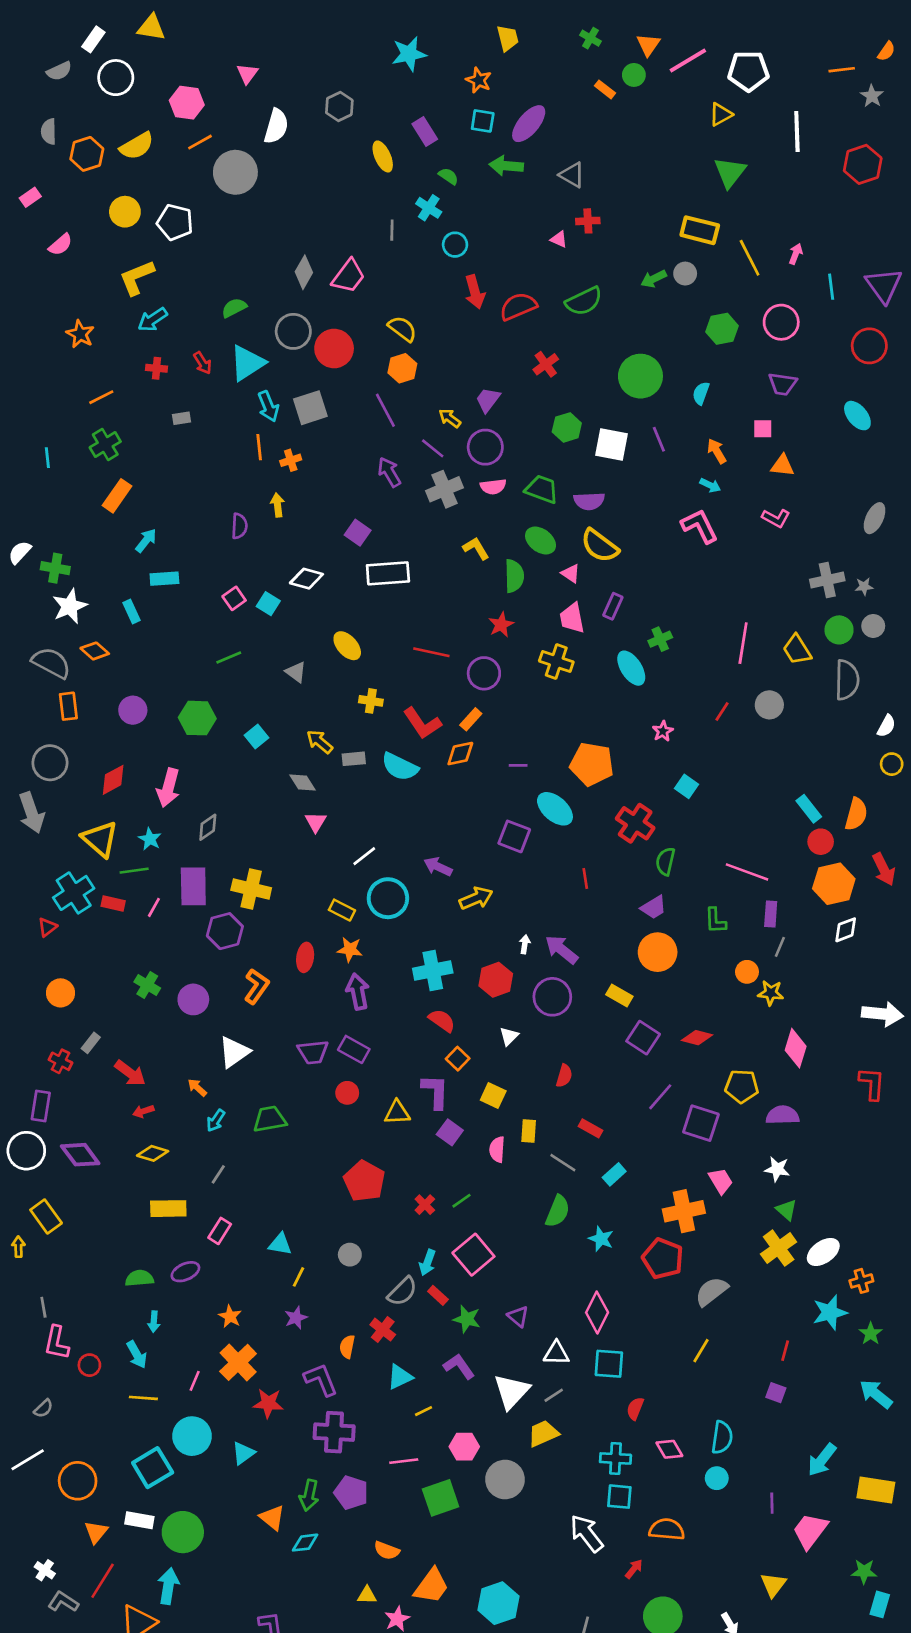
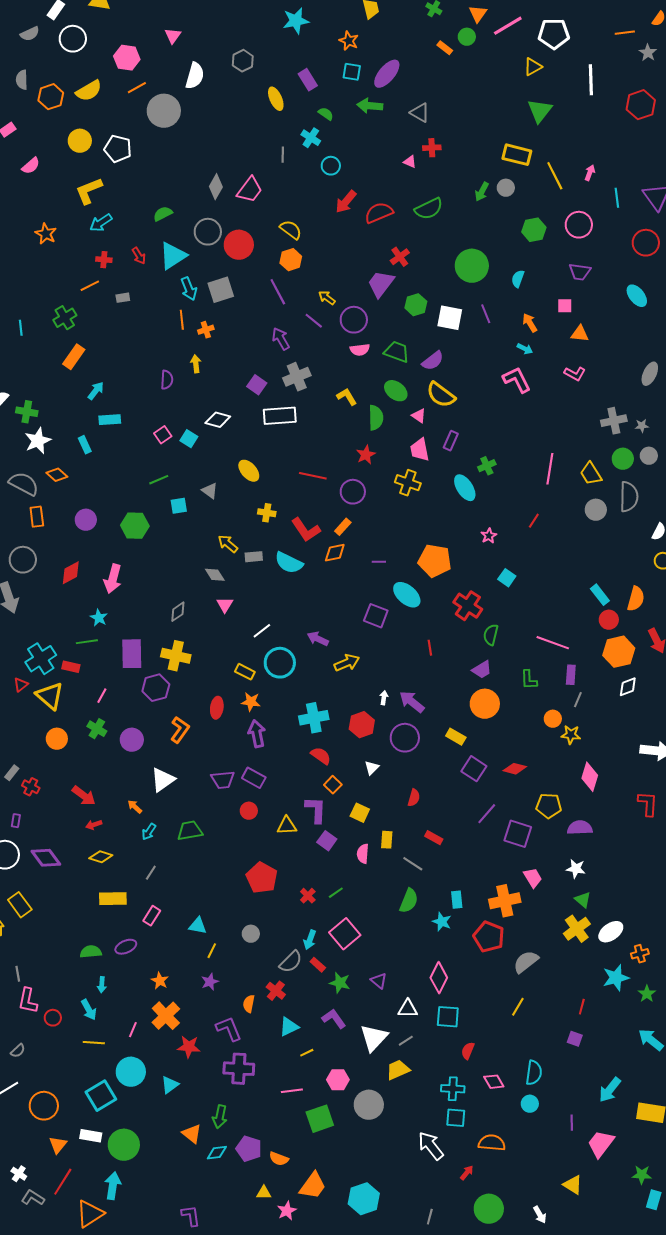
green arrow: (654, 279) -> (482, 192), turned -36
red arrow: (475, 292) -> (346, 202), turned 55
orange line: (101, 397) -> (90, 286), moved
purple trapezoid: (488, 400) -> (381, 284), moved, size x1.4
gray cross: (445, 489) -> (297, 377), moved
purple semicircle: (589, 501) -> (433, 361), turned -35
gray circle: (769, 705) -> (596, 510), moved
cyan square: (256, 736) -> (179, 506), moved, turned 30
gray diamond: (208, 827) -> (178, 612), moved
yellow triangle: (100, 839) -> (50, 696), moved
pink line: (154, 907) -> (102, 696), moved
orange circle: (60, 993) -> (57, 739), moved
gray rectangle: (91, 1043) -> (12, 773), moved
purple rectangle: (41, 1106) -> (16, 821), size x0.6
cyan rectangle: (614, 1174) -> (457, 900), moved, turned -54
purple pentagon: (351, 1493) -> (249, 1149), moved
yellow triangle: (773, 1585) -> (573, 1185), turned -35

